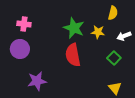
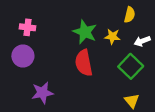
green square: (114, 58) -> (131, 66), size x1.5

